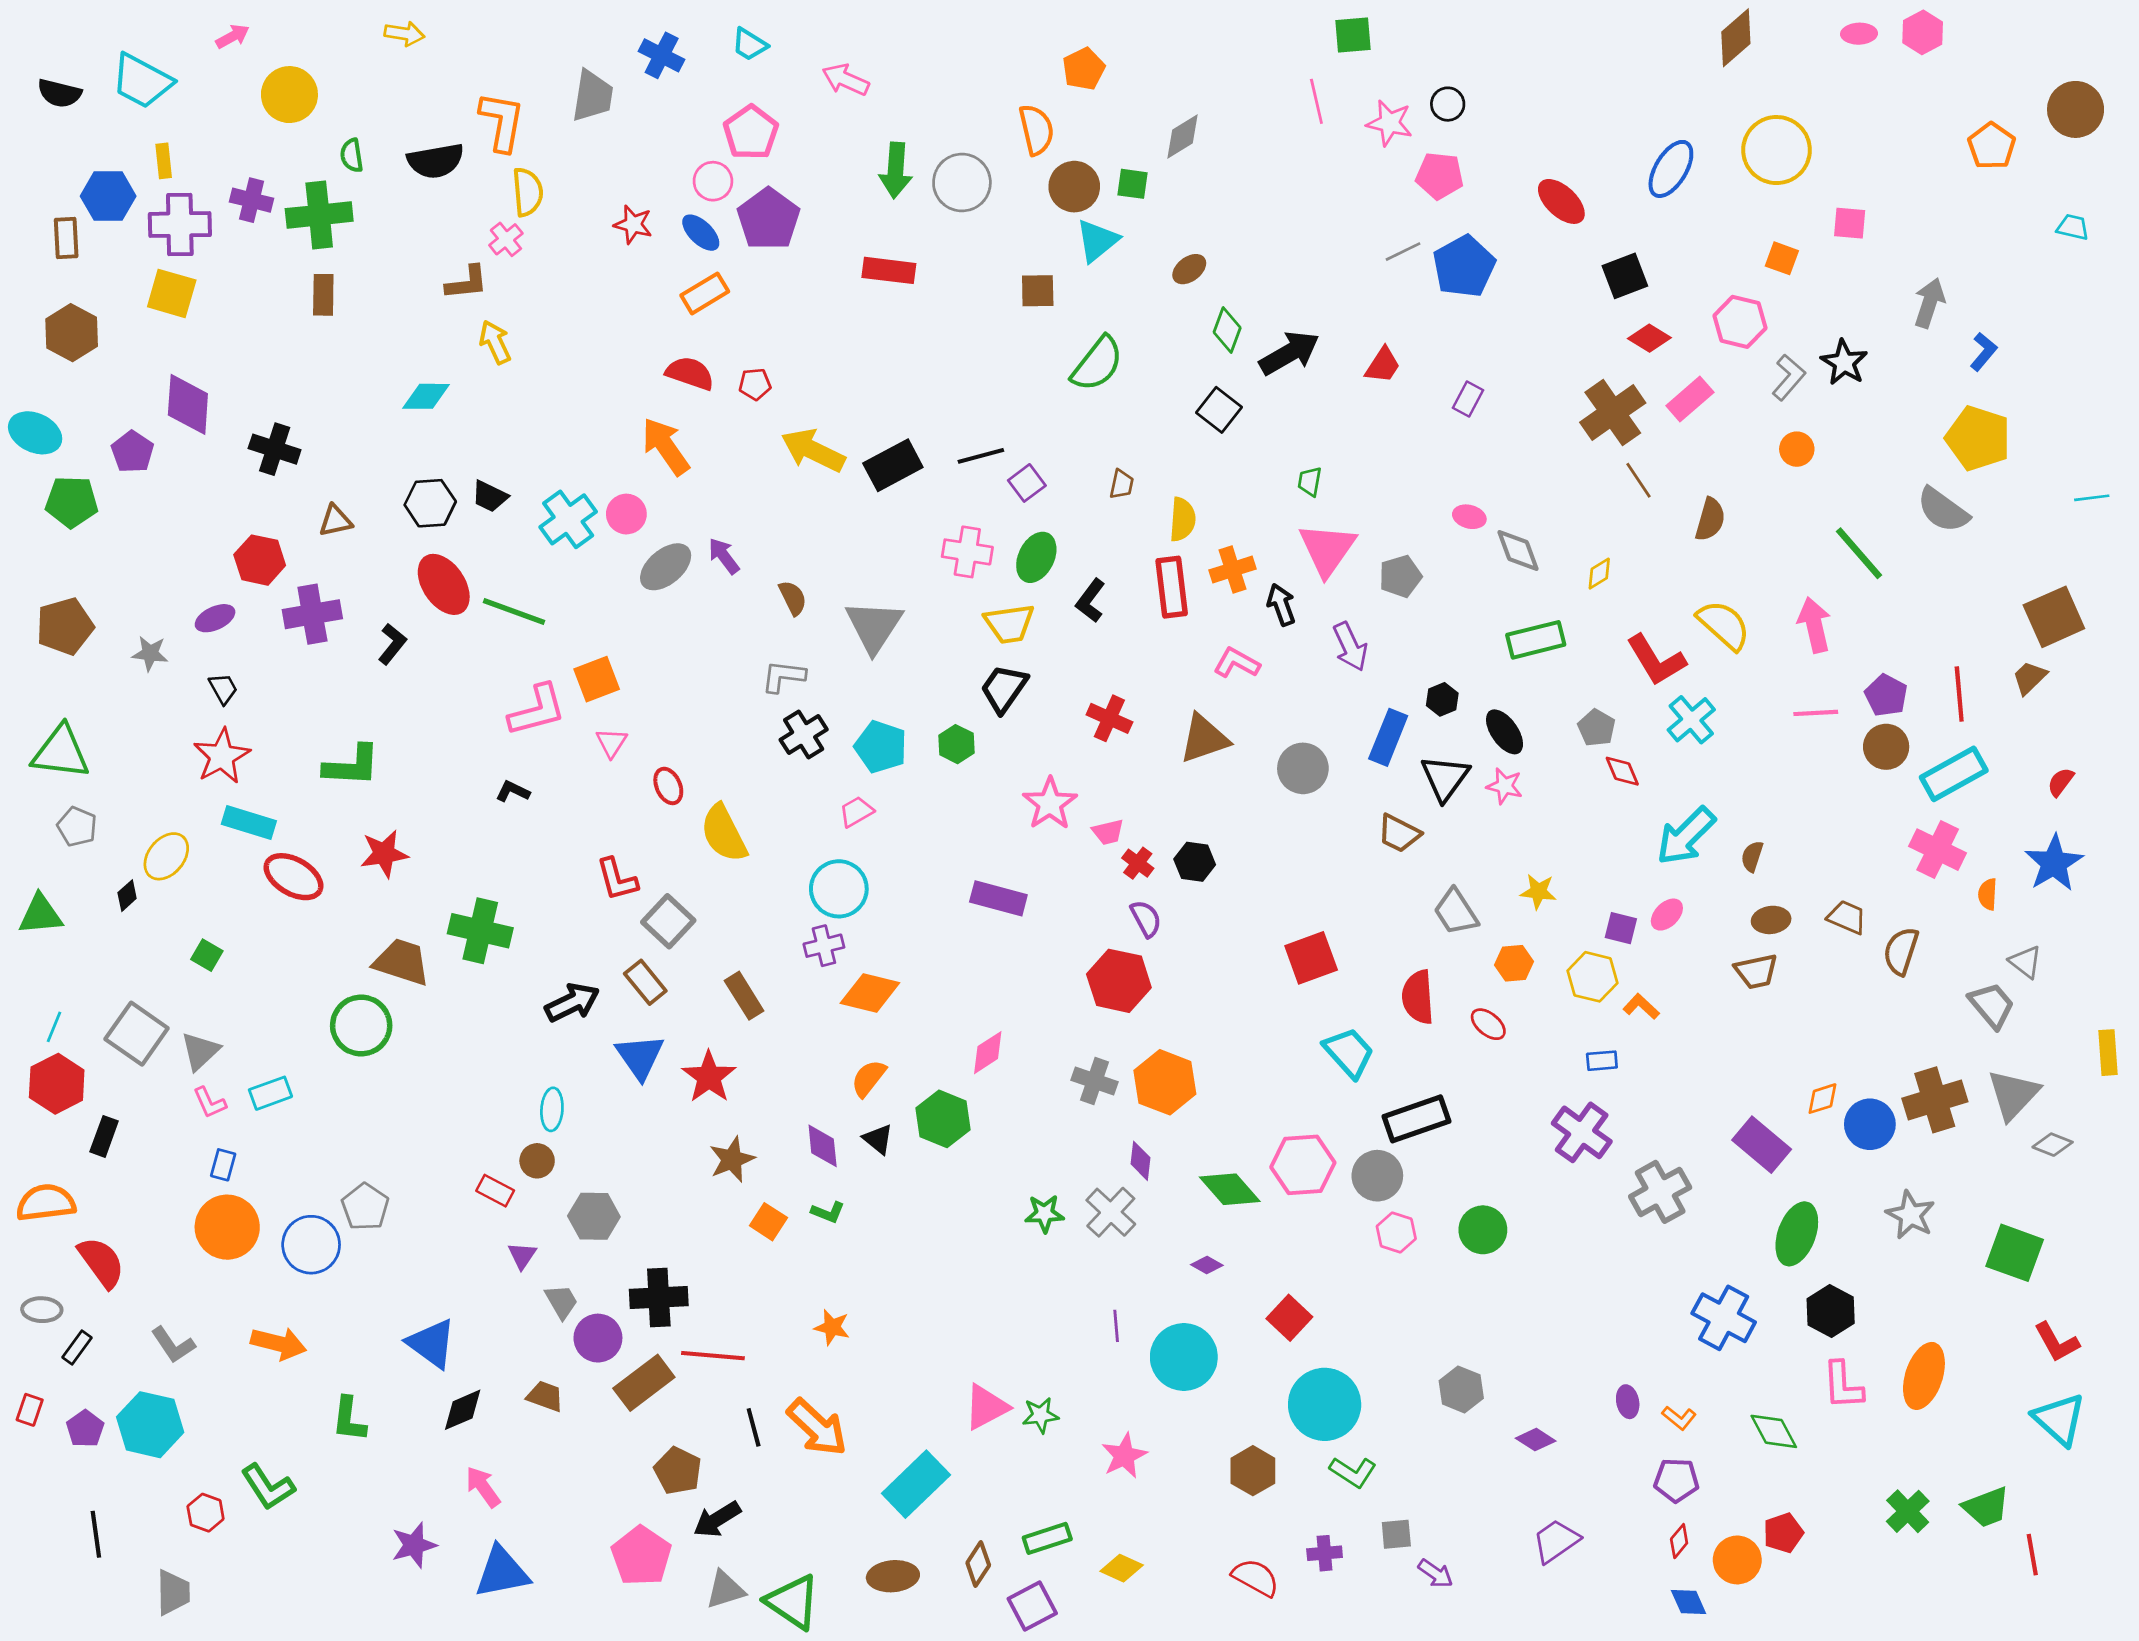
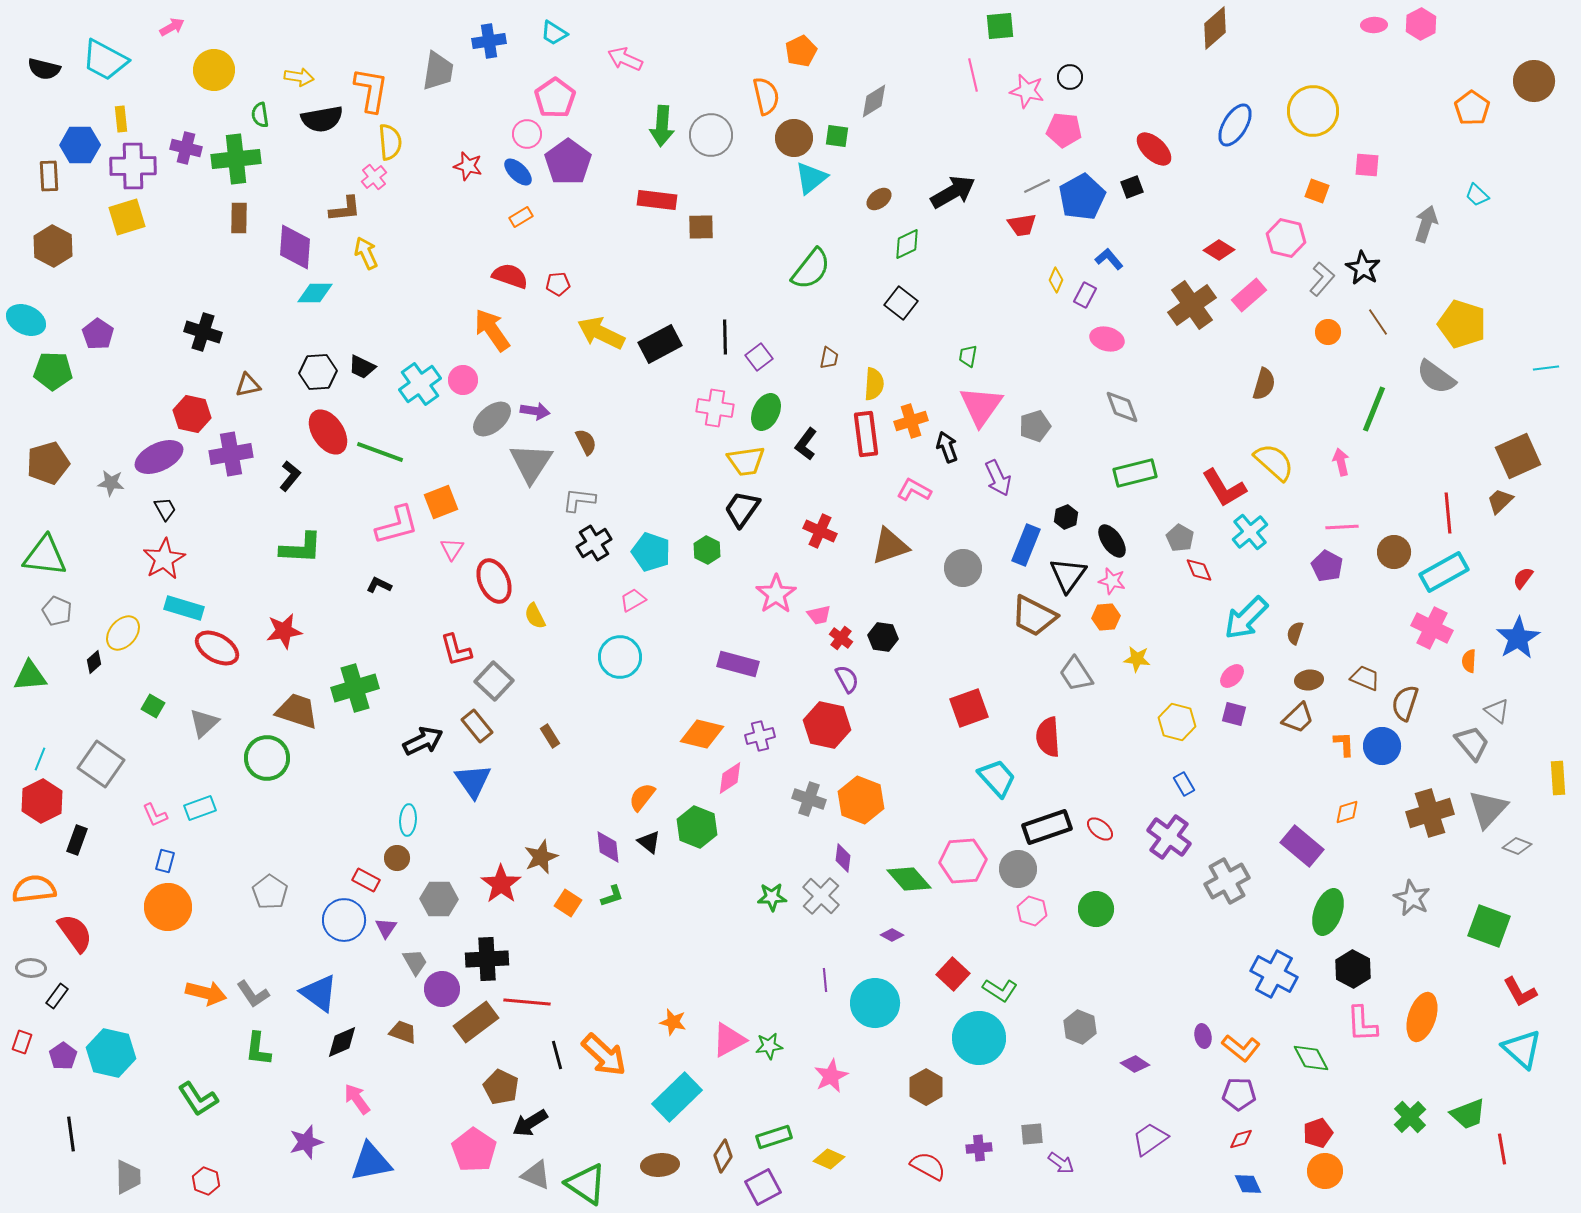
yellow arrow: (404, 34) -> (299, 77), moved
brown diamond: (1736, 38) -> (1215, 28), moved
blue cross: (662, 55) -> (489, 41), turned -36
cyan trapezoid: (2073, 227) -> (1477, 195), moved, turned -150
black square: (1625, 276) -> (1132, 187), moved, size x0.7
brown square: (1038, 291) -> (701, 227), moved
yellow square: (172, 293) -> (127, 217), turned -33
orange rectangle: (705, 293) -> (521, 217), size x0.7
green diamond: (1227, 330) -> (907, 244), turned 44
blue L-shape: (1984, 352) -> (1109, 259), moved, turned -80
black arrow: (1289, 353) -> (953, 192), moved
red trapezoid: (1383, 365) -> (1022, 225), moved, turned 48
purple diamond: (188, 404) -> (295, 247), moved
black line: (981, 456) -> (725, 337), turned -76
brown line: (1638, 480) -> (1378, 322), moved
pink ellipse: (1469, 517) -> (1107, 339), moved, size x1.4
green line: (1859, 553) -> (1374, 409), turned 63
purple arrow: (724, 556) -> (535, 411), turned 136
yellow diamond: (1599, 574) -> (1056, 280), moved, turned -35
purple ellipse: (215, 618) -> (159, 457), size x1.6
pink arrow: (1814, 625) -> (1341, 462), size x0.7
gray triangle: (874, 626) -> (531, 463), moved
purple pentagon: (1886, 695) -> (1327, 566), moved
green L-shape: (352, 766) -> (301, 548), moved
red ellipse: (668, 786) -> (494, 581), size x1.6
yellow semicircle: (724, 833) -> (535, 616), size x0.6
brown trapezoid: (1399, 833) -> (1034, 616), size x1.4
purple square: (1621, 928) -> (1234, 714), moved
green cross: (480, 931) -> (355, 688), turned -30
purple cross: (824, 946) -> (760, 736), moved
orange hexagon: (1514, 963) -> (1106, 617), moved
brown trapezoid: (1756, 971) -> (1298, 718), turned -32
orange diamond: (870, 993) -> (702, 734), moved
brown rectangle: (744, 996) -> (550, 736), size x0.7
orange L-shape: (1641, 1007) -> (1344, 744), moved, turned 44
red ellipse: (1488, 1024) -> (1100, 829), moved
gray triangle: (200, 1051) -> (204, 723), moved
blue rectangle: (1602, 1061) -> (1184, 784), turned 65
red star: (709, 1077) -> (501, 884), moved
blue circle: (1870, 1124) -> (1382, 746), moved
green L-shape: (828, 1212) -> (612, 896), turned -40
blue circle: (311, 1245) -> (344, 920), moved
orange star: (832, 1327) -> (673, 1022), moved
gray L-shape: (173, 1345) -> (253, 994), moved
orange L-shape: (1679, 1418) -> (1241, 1048), size x1.5
green L-shape: (1353, 1472) -> (1000, 990), moved
red hexagon: (206, 1513) -> (206, 1181), moved
red diamond: (1679, 1541) -> (1241, 1139), turned 35
orange circle: (1737, 1560) -> (1325, 1171), moved
gray triangle: (725, 1590) -> (536, 1175), turned 40

